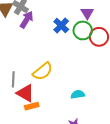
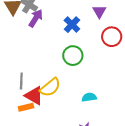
green circle: (83, 30) -> (73, 56), moved
yellow semicircle: (43, 71) -> (50, 87), moved
orange rectangle: (32, 106) -> (26, 107), moved

